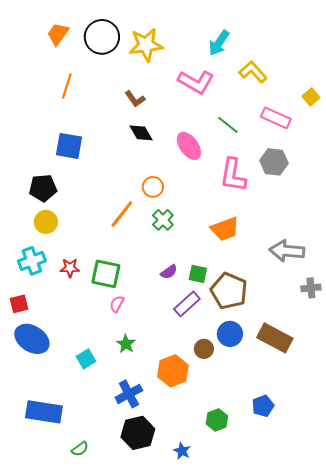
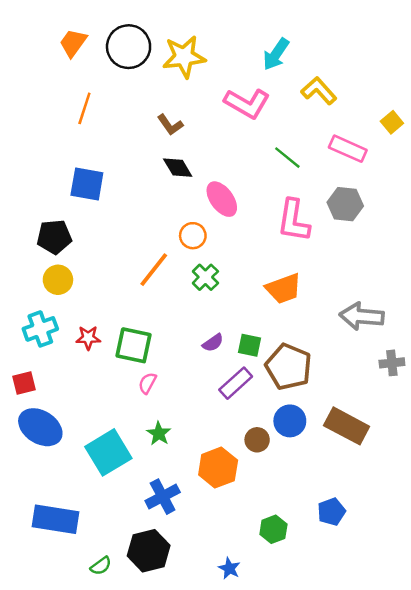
pink ellipse: (189, 146) -> (222, 199), moved
cyan square: (86, 359) -> (108, 452), size x1.8
black hexagon: (138, 433) -> (149, 551), moved

